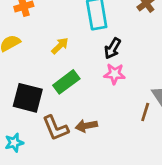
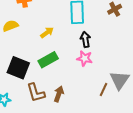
black arrow: (112, 48) -> (85, 39), turned 133
brown arrow: (86, 126) -> (59, 94), turned 112

